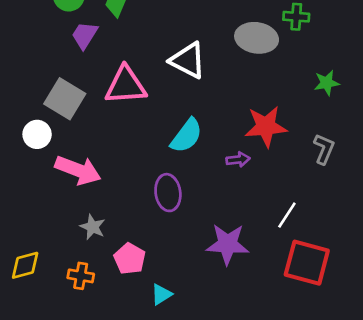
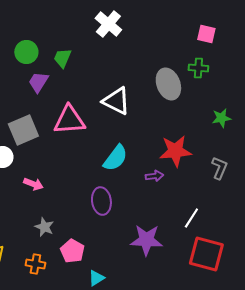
gray ellipse: (257, 38) -> (168, 84), turned 60
gray square: (65, 99) -> (23, 130), turned 36
pink arrow: (78, 170) -> (33, 184), size x0.6

